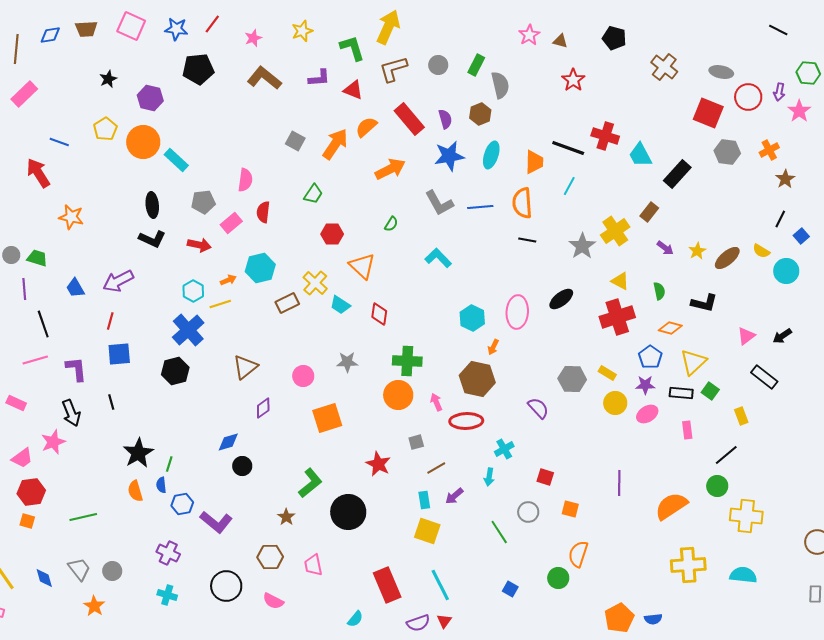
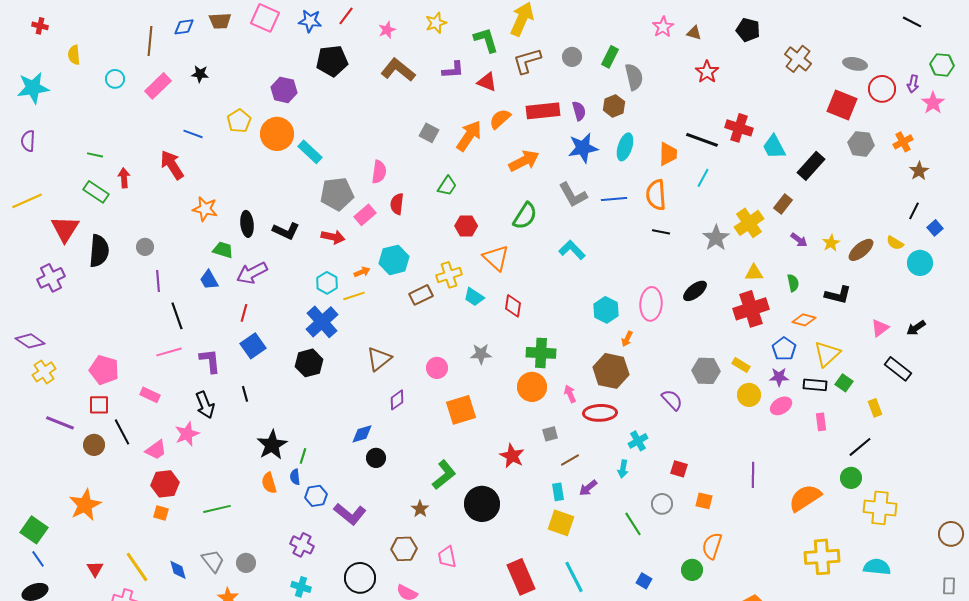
black star: (108, 79) -> (200, 74), moved, turned 30
red rectangle: (409, 119) -> (543, 111), turned -56
gray pentagon: (203, 202) -> (337, 194), size x1.4
black ellipse: (152, 205) -> (247, 224), moved
green semicircle: (391, 224) -> (525, 216), size x1.8
green trapezoid: (37, 258) -> (223, 250), moved
yellow triangle: (620, 281) -> (754, 273), turned -30
yellow cross: (315, 283) -> (449, 275), turned 30
blue square: (119, 354) -> (253, 346), turned -30

